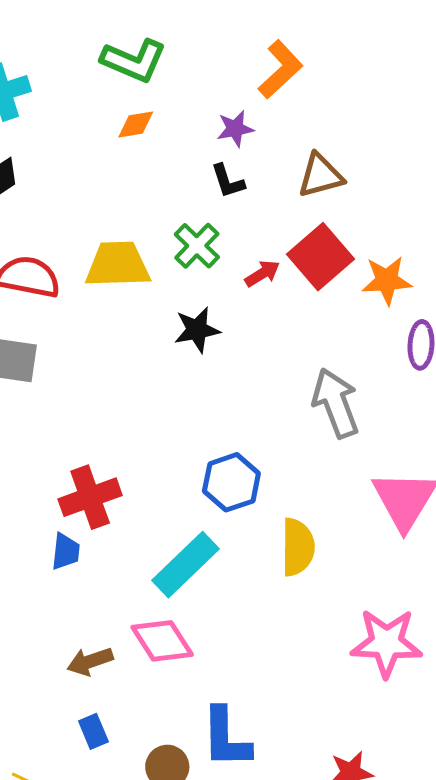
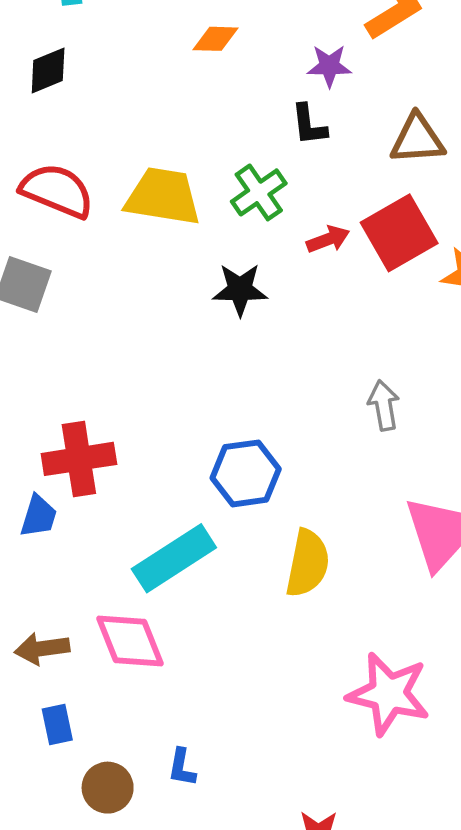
gray arrow: (336, 403) -> (384, 405), size x0.6
blue rectangle: (93, 731) -> (57, 724), moved
blue L-shape: (226, 738) -> (182, 767), size x0.5

